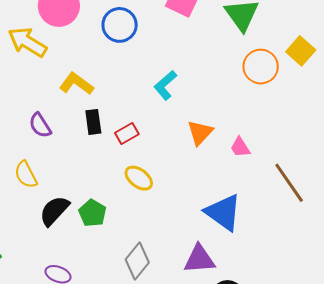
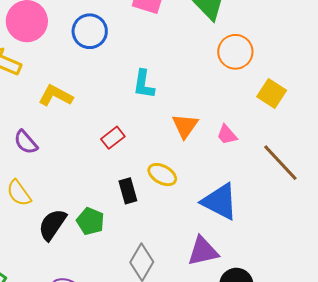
yellow square: (301, 51) -> (272, 93), moved
cyan L-shape: (165, 85) -> (144, 84), turned -32
black rectangle: (93, 122) -> (128, 191), moved
yellow ellipse: (139, 178) -> (162, 175), moved

